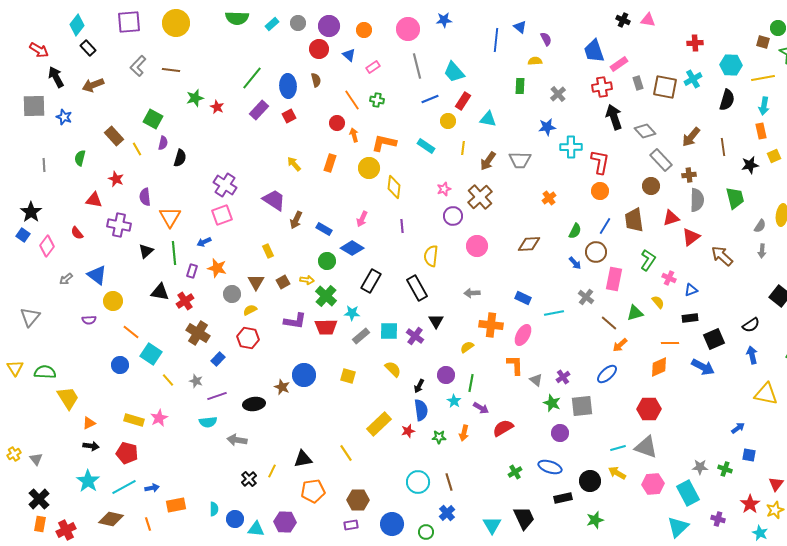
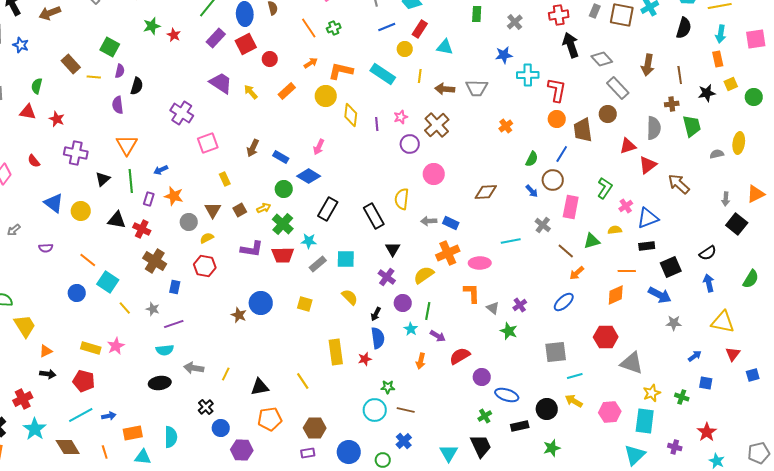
gray rectangle: (638, 83) -> (595, 11), turned 40
green cross: (377, 100) -> (334, 28), turned -32
red square: (289, 116) -> (246, 44), size x1.5
red circle: (337, 123) -> (270, 59), moved
orange arrow: (354, 135) -> (311, 63), turned 72
brown arrow: (691, 137) -> (648, 65), turned -30
cyan rectangle: (426, 146) -> (383, 74), size x1.4
yellow line: (137, 149) -> (94, 77), turned -56
brown arrow: (488, 161) -> (445, 89), turned 60
orange rectangle: (330, 163) -> (287, 91), turned 30
brown cross: (689, 175) -> (672, 104), moved
red star: (116, 179) -> (57, 119), moved
purple semicircle: (145, 197) -> (118, 105), moved
red triangle: (94, 200) -> (28, 112), moved
purple trapezoid: (274, 200) -> (221, 83), moved
pink square: (222, 215) -> (208, 143), moved
brown trapezoid: (634, 220) -> (583, 130), moved
purple line: (402, 226) -> (377, 124), moved
gray semicircle: (760, 226) -> (717, 154), turned -136
brown diamond: (529, 244) -> (486, 192), moved
gray arrow: (762, 251) -> (726, 199), moved
yellow semicircle: (431, 256) -> (402, 199), moved
pink cross: (669, 278) -> (626, 206), turned 32
gray arrow: (66, 279) -> (14, 230), moved
yellow arrow: (307, 280) -> (264, 208), turned -32
blue triangle: (691, 290) -> (648, 218), size x1.6
blue rectangle: (523, 298) -> (451, 223), moved
yellow circle: (113, 301) -> (81, 211), moved
red cross: (185, 301) -> (142, 229), turned -30
yellow semicircle: (658, 302) -> (615, 230), turned -56
orange cross: (491, 325) -> (448, 253), turned -30
pink ellipse: (523, 335) -> (480, 263), turned 60
purple cross: (415, 336) -> (387, 277), moved
yellow semicircle: (467, 347) -> (424, 275), size x1.5
blue rectangle: (218, 359) -> (175, 287), turned -32
black ellipse: (254, 404) -> (160, 383), moved
gray square: (582, 406) -> (556, 352), moved
yellow rectangle: (379, 424) -> (336, 352), turned -55
purple circle: (560, 433) -> (482, 377), moved
green star: (439, 437) -> (388, 387), moved
gray triangle: (646, 447) -> (632, 363), moved
gray star: (700, 467) -> (674, 323), moved
yellow line: (272, 471) -> (226, 374), moved
green cross: (515, 472) -> (485, 416), moved
cyan star: (88, 481) -> (35, 429), moved
brown line: (449, 482) -> (406, 410), turned -60
red triangle: (776, 484) -> (733, 354), moved
cyan rectangle: (688, 493) -> (645, 421), turned 35
cyan semicircle: (214, 509) -> (171, 437), size x1.5
yellow star: (775, 510) -> (652, 393), moved
brown diamond: (111, 519) -> (68, 447), turned 45
blue circle: (235, 519) -> (221, 428), moved
cyan triangle: (256, 529) -> (143, 457), moved
red cross: (66, 530) -> (23, 399), moved

